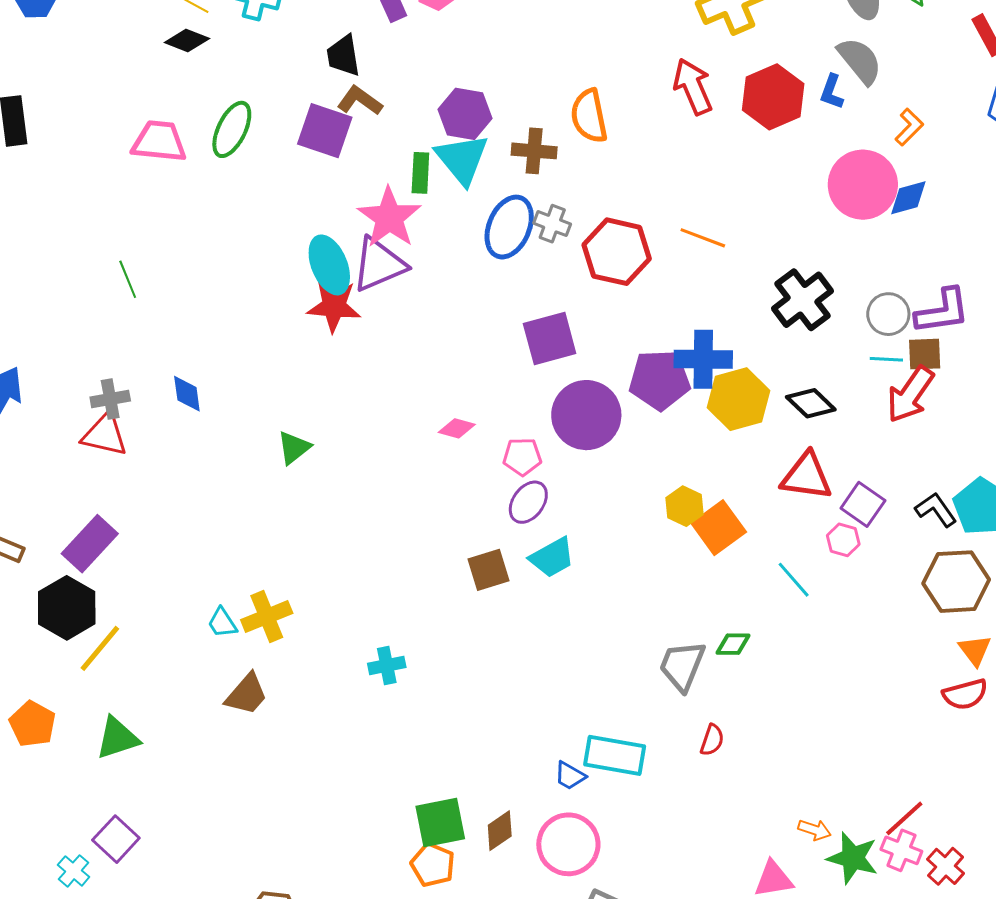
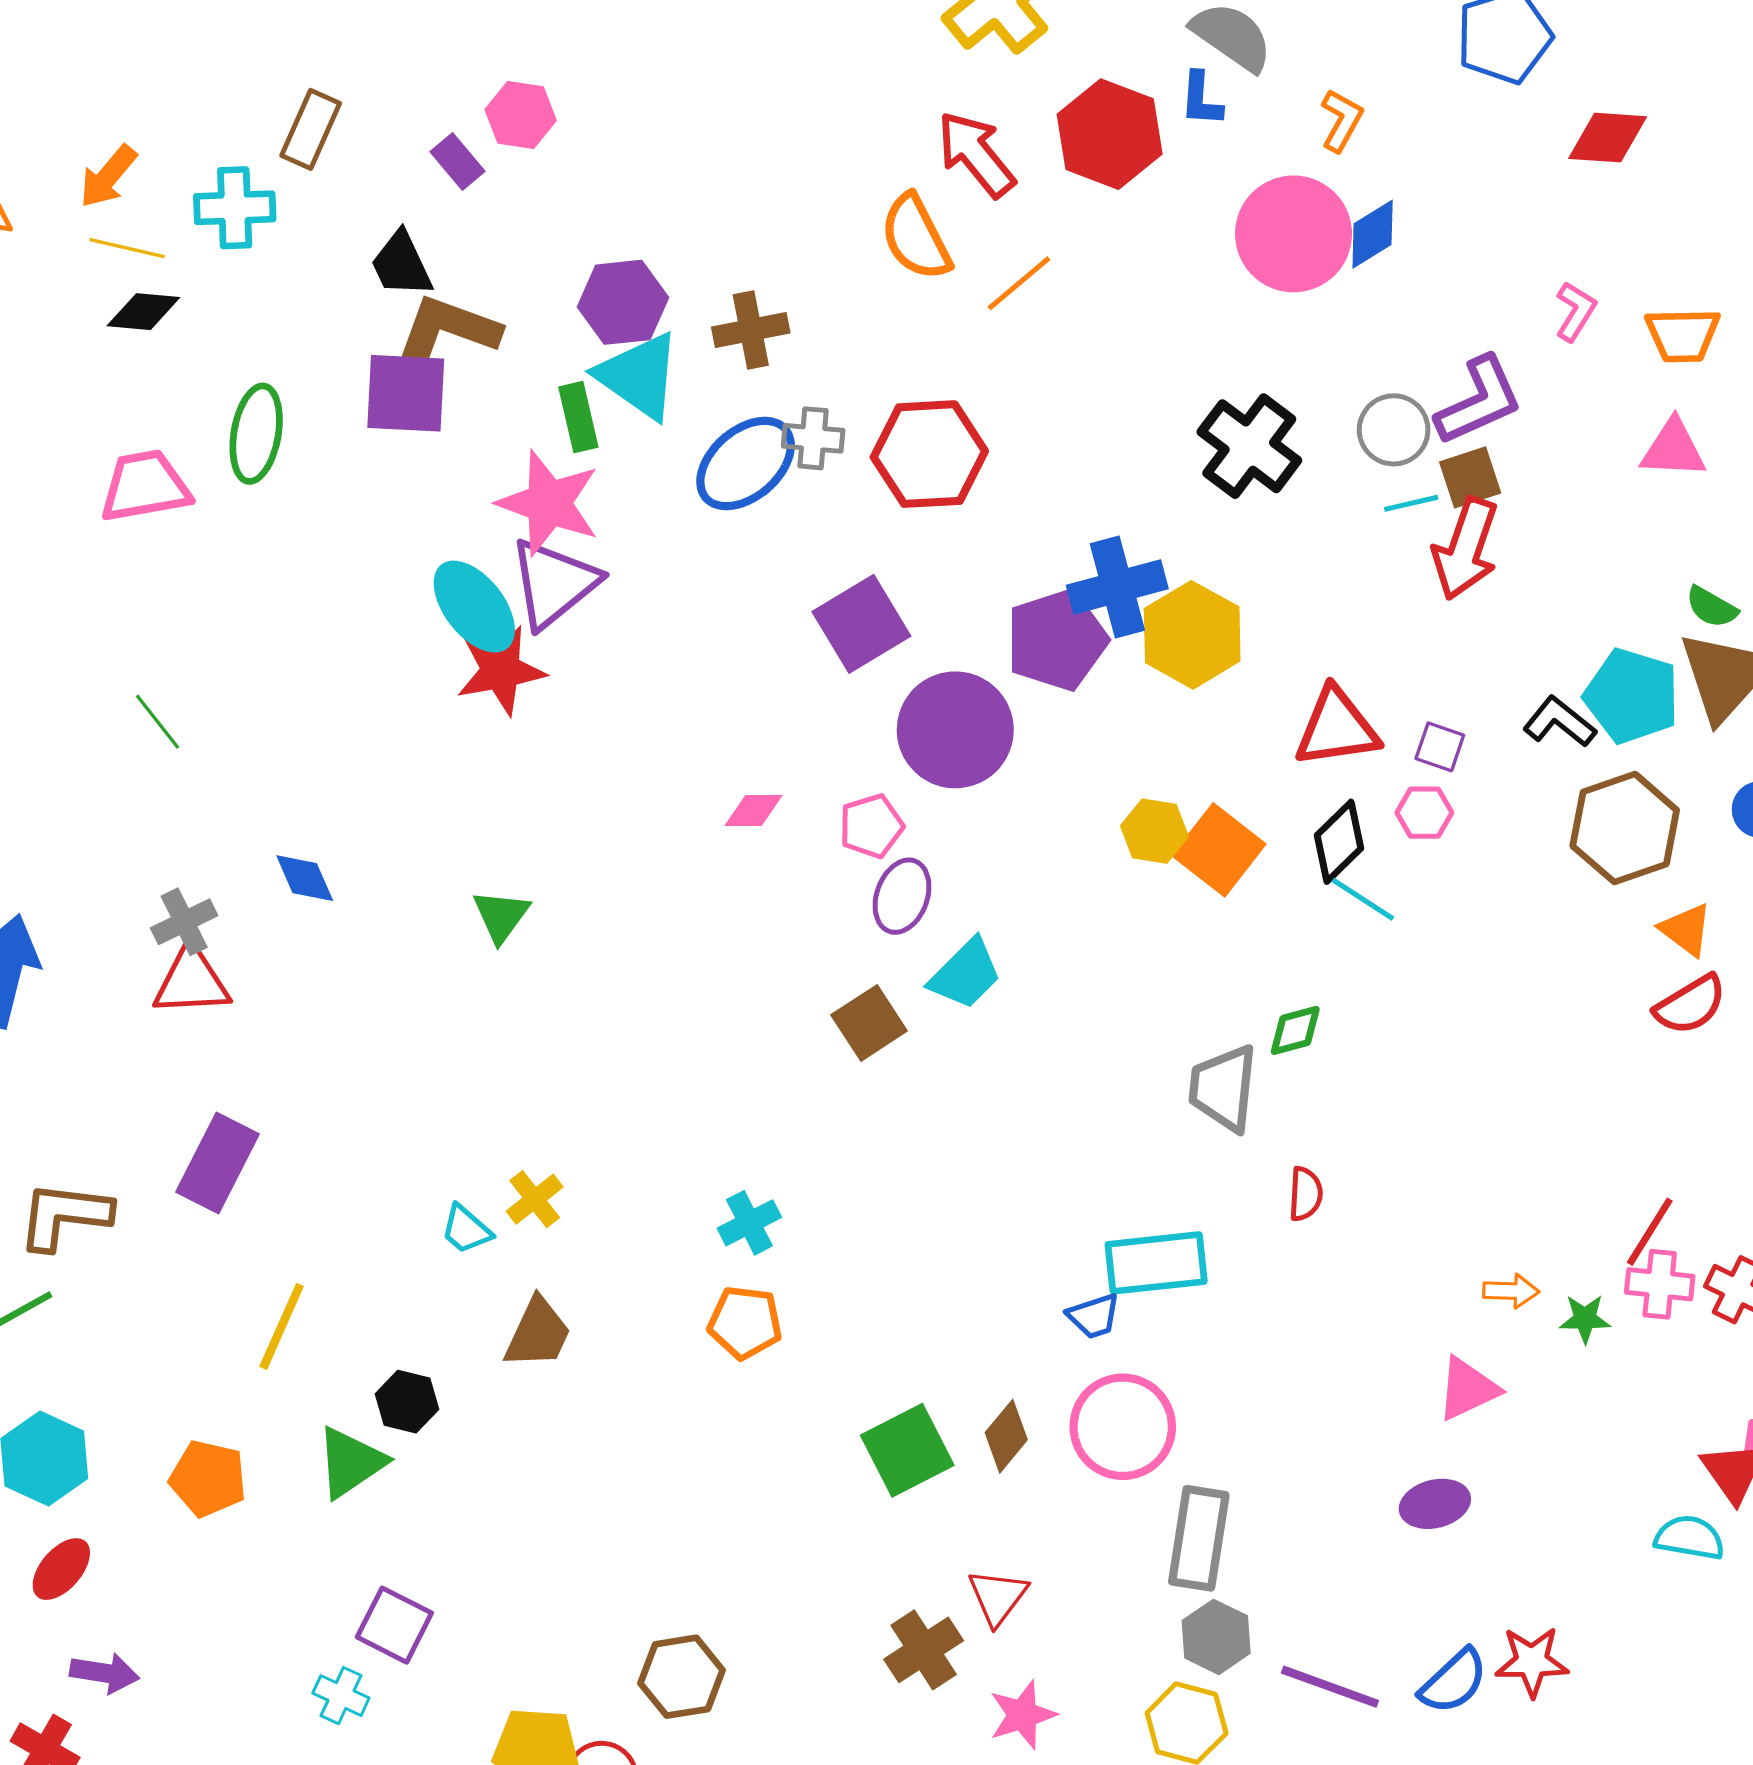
brown L-shape: (360, 101) -> (448, 329), size x1.4
orange semicircle: (589, 116) -> (916, 237), moved
blue ellipse: (509, 227) -> (746, 464), turned 42
orange line: (703, 238) -> (1019, 283), moved, turned -45
black diamond: (811, 403) -> (1339, 842), moved, turned -72
purple square: (863, 504) -> (1440, 747), size x0.7
black hexagon: (67, 608) -> (407, 1402), moved, size x0.6
yellow cross: (267, 617) -> (535, 1199), size x0.7
blue trapezoid: (570, 776) -> (1094, 1316), turned -32
green star: (853, 858) -> (1585, 1319), size x0.6
orange pentagon: (433, 865) -> (745, 1323), moved

